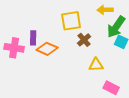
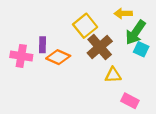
yellow square: (71, 21) -> (85, 26), turned -30
brown cross: (84, 40) -> (100, 47), size x1.6

